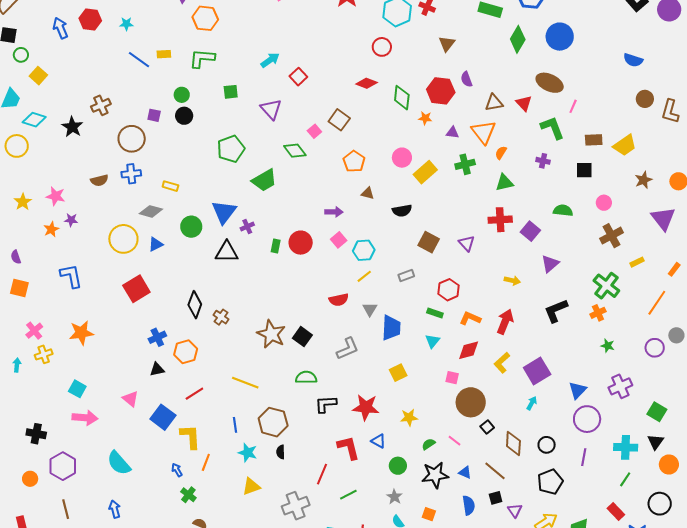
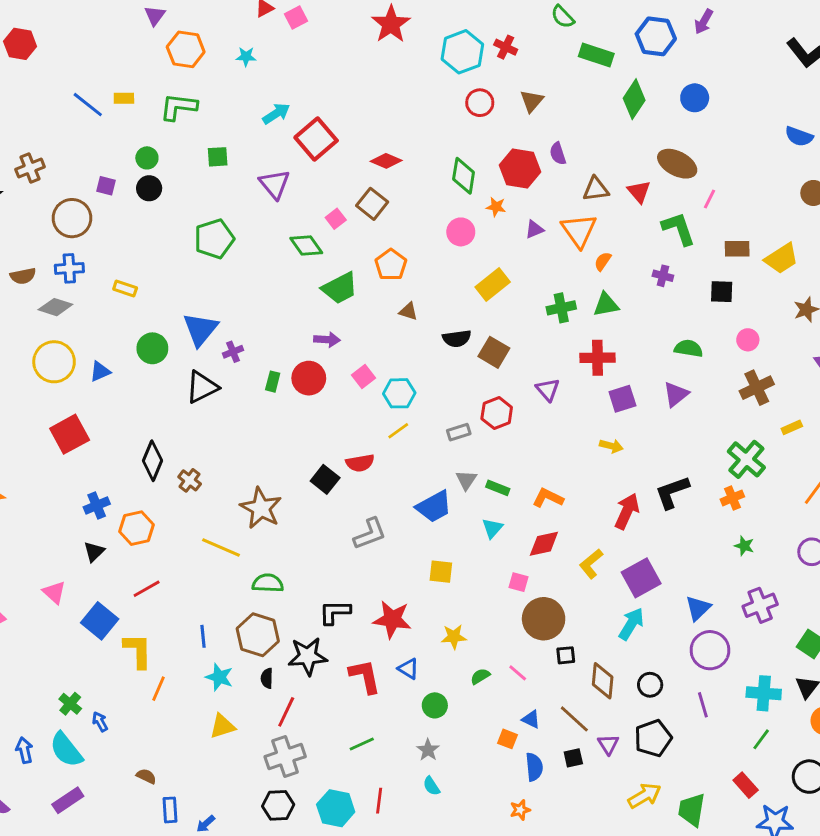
cyan star: (126, 24) -> (246, 57), moved
blue circle: (560, 37) -> (695, 98), size x0.7
red circle: (382, 47) -> (480, 103), moved
red square: (298, 77) -> (316, 139), size x1.6
red diamond: (367, 83) -> (386, 161), moved
purple triangle: (452, 133) -> (534, 229), turned -32
pink circle: (402, 158) -> (461, 232), moved
green cross: (465, 164) -> (561, 308), moved
green trapezoid: (264, 180) -> (340, 288), moved
gray diamond: (151, 211) -> (55, 307), moved
purple arrow: (334, 212) -> (327, 340), moved
purple square: (530, 231) -> (622, 399), moved, turned 30
brown square: (429, 242) -> (494, 352), moved
black triangle: (227, 252) -> (202, 387), turned -30
purple triangle: (550, 264) -> (676, 394), moved
red hexagon: (449, 290) -> (497, 413), moved
gray triangle: (370, 309) -> (466, 480), moved
red arrow: (505, 322) -> (627, 511), moved
blue trapezoid: (391, 328) -> (434, 507), turned 56
black square: (302, 337) -> (325, 479), moved
black triangle: (157, 369) -> (94, 552), turned -35
yellow square: (398, 373) -> (441, 572), turned 30
green semicircle: (306, 377) -> (268, 583), moved
yellow line: (245, 383) -> (221, 547), moved
cyan arrow: (532, 403) -> (631, 624), size x1.6
black square: (487, 427) -> (566, 655), turned 32
purple line: (584, 457) -> (703, 705), turned -30
cyan semicircle: (119, 463) -> (66, 750), moved
blue arrow: (177, 470) -> (100, 722), moved
red line: (322, 474) -> (286, 712), moved
black star: (435, 475) -> (308, 656), moved
green cross: (188, 495) -> (70, 704), moved
purple triangle: (515, 510) -> (608, 744), moved
orange square: (429, 514) -> (507, 739), moved

